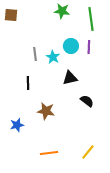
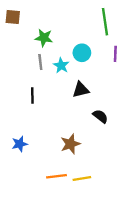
green star: (62, 11) -> (44, 38), moved
purple line: (89, 47) -> (115, 54), moved
brown star: (46, 111) -> (70, 144), moved, turned -30
yellow line: (88, 152) -> (82, 179), moved, turned 42

